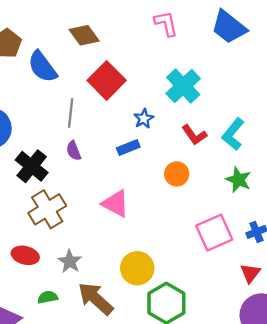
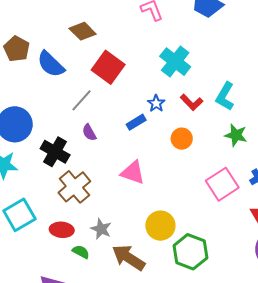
gray line: (71, 113) -> (82, 100), turned 45
blue star: (144, 119) -> (156, 103), moved
green semicircle: (48, 297) -> (81, 252), moved, turned 48

